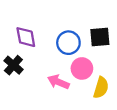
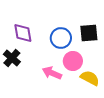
yellow semicircle: (101, 88) -> (90, 78), turned -78

